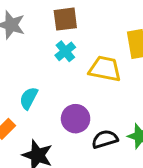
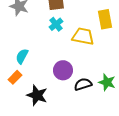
cyan semicircle: (29, 98) -> (22, 56), moved

